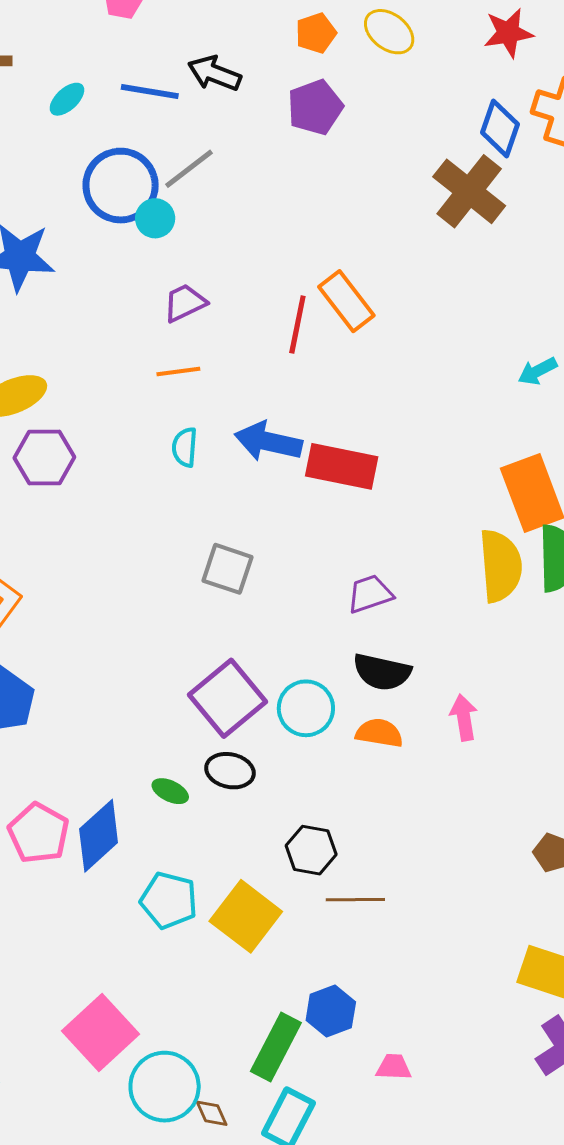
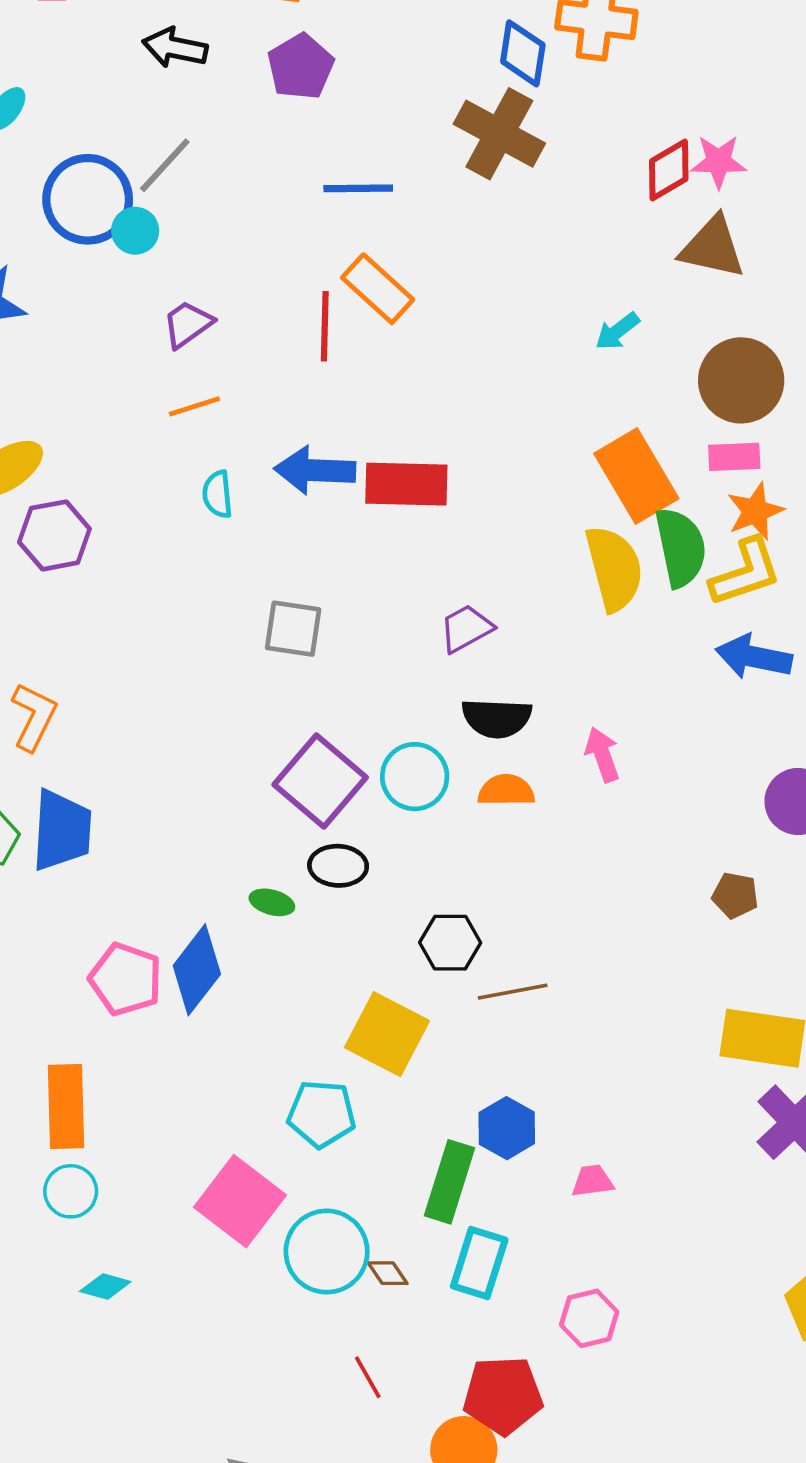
blue line: (150, 91) -> (358, 188), moved
cyan pentagon: (169, 900) -> (322, 1114), moved

